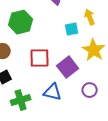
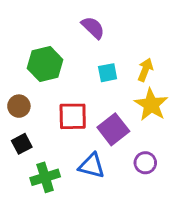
yellow arrow: (90, 17) -> (145, 70), moved, turned 42
cyan square: (72, 29) -> (108, 73), moved

